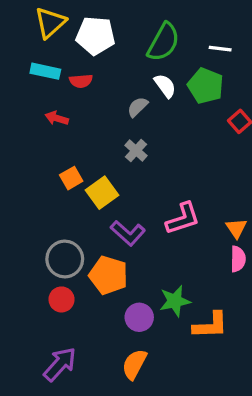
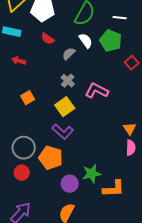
red semicircle: (81, 81) -> (48, 39), moved, turned 40
yellow square: (102, 193) -> (65, 107), moved
pink L-shape: (183, 219) -> (97, 91), moved, turned -135

